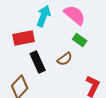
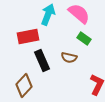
brown semicircle: (65, 59) -> (69, 58), turned 49

